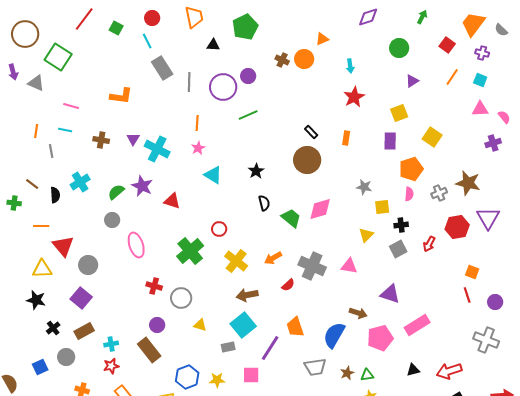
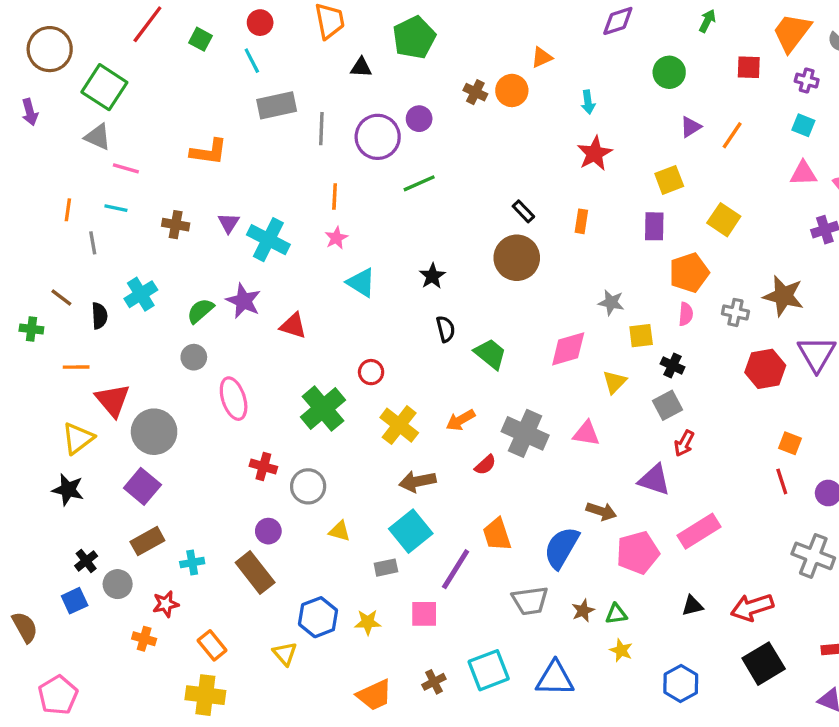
red square: (447, 45) -> (749, 67), turned -35
gray rectangle: (162, 68) -> (277, 105), turned -70
orange line: (452, 77) -> (732, 135), moved
gray triangle: (36, 83) -> (98, 137), moved
gray cross: (439, 193) -> (735, 312), turned 35
pink diamond: (320, 209) -> (568, 349), moved
black cross: (401, 225) -> (672, 365), turned 32
red arrow: (429, 244) -> (684, 443), moved
gray circle: (88, 265) -> (154, 432), size x1.4
yellow triangle: (42, 269) -> (78, 438), turned -35
black cross: (53, 328) -> (86, 561), moved
red star: (111, 366) -> (166, 604), moved

